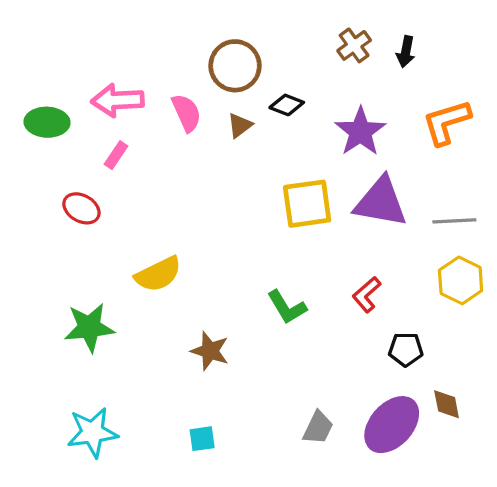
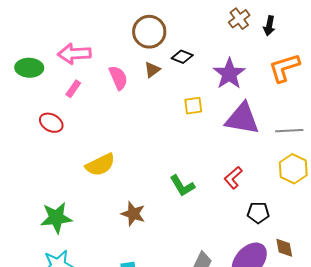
brown cross: (354, 45) -> (239, 19), moved
black arrow: (406, 52) -> (269, 26), moved
pink semicircle: (186, 113) -> (118, 78), moved
yellow square: (307, 204) -> (193, 106), moved, size x0.6
green star: (89, 327) -> (56, 218), moved

